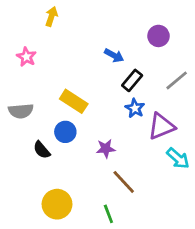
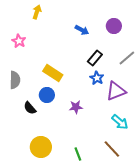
blue arrow: (114, 55) -> (82, 30), moved
gray semicircle: (21, 111) -> (15, 80), turned -84
cyan arrow: (178, 158) -> (120, 122), moved
brown line: (124, 182) -> (112, 149), moved

